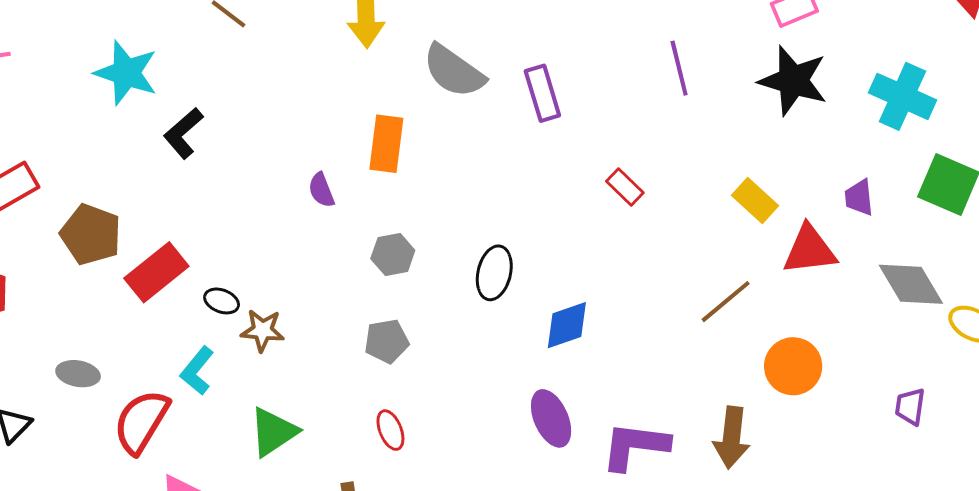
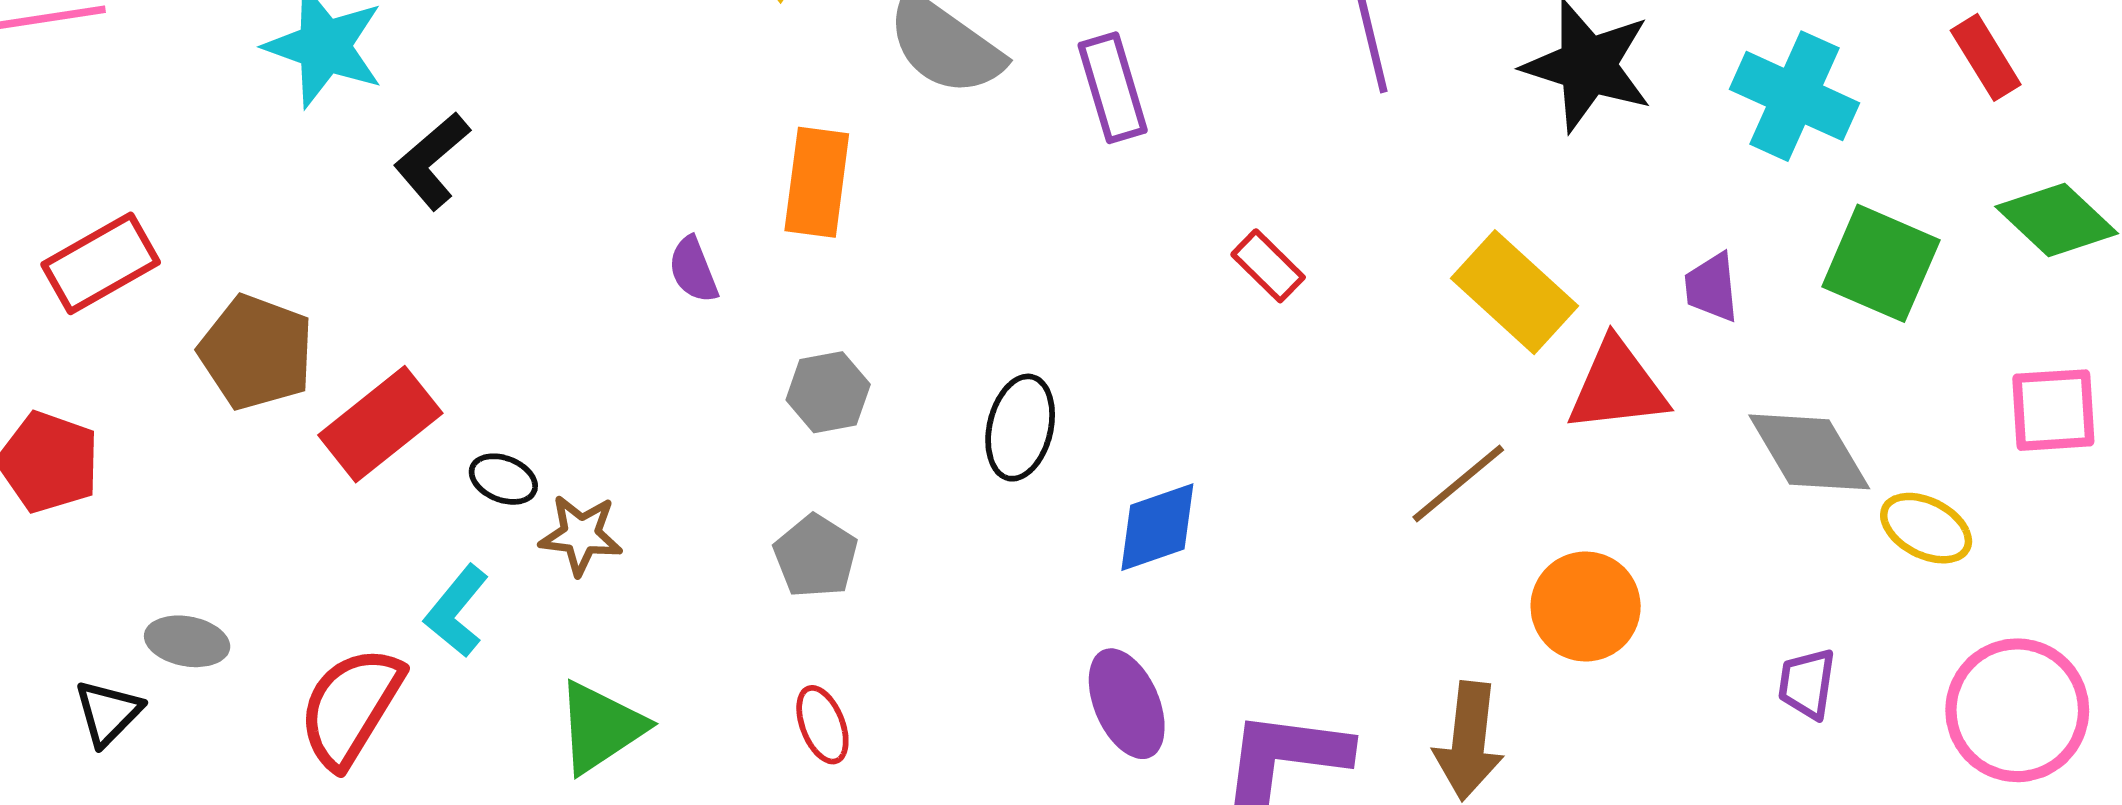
yellow rectangle: (755, 200) -> (1515, 292), size x1.4
gray pentagon: (387, 341) -> (816, 556), turned -30
gray ellipse: (78, 374) -> (187, 641), moved

